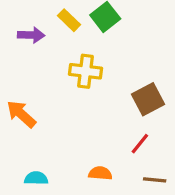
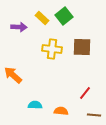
brown square: (148, 99) -> (82, 47), moved, turned 30
cyan semicircle: (36, 178) -> (35, 105), moved

